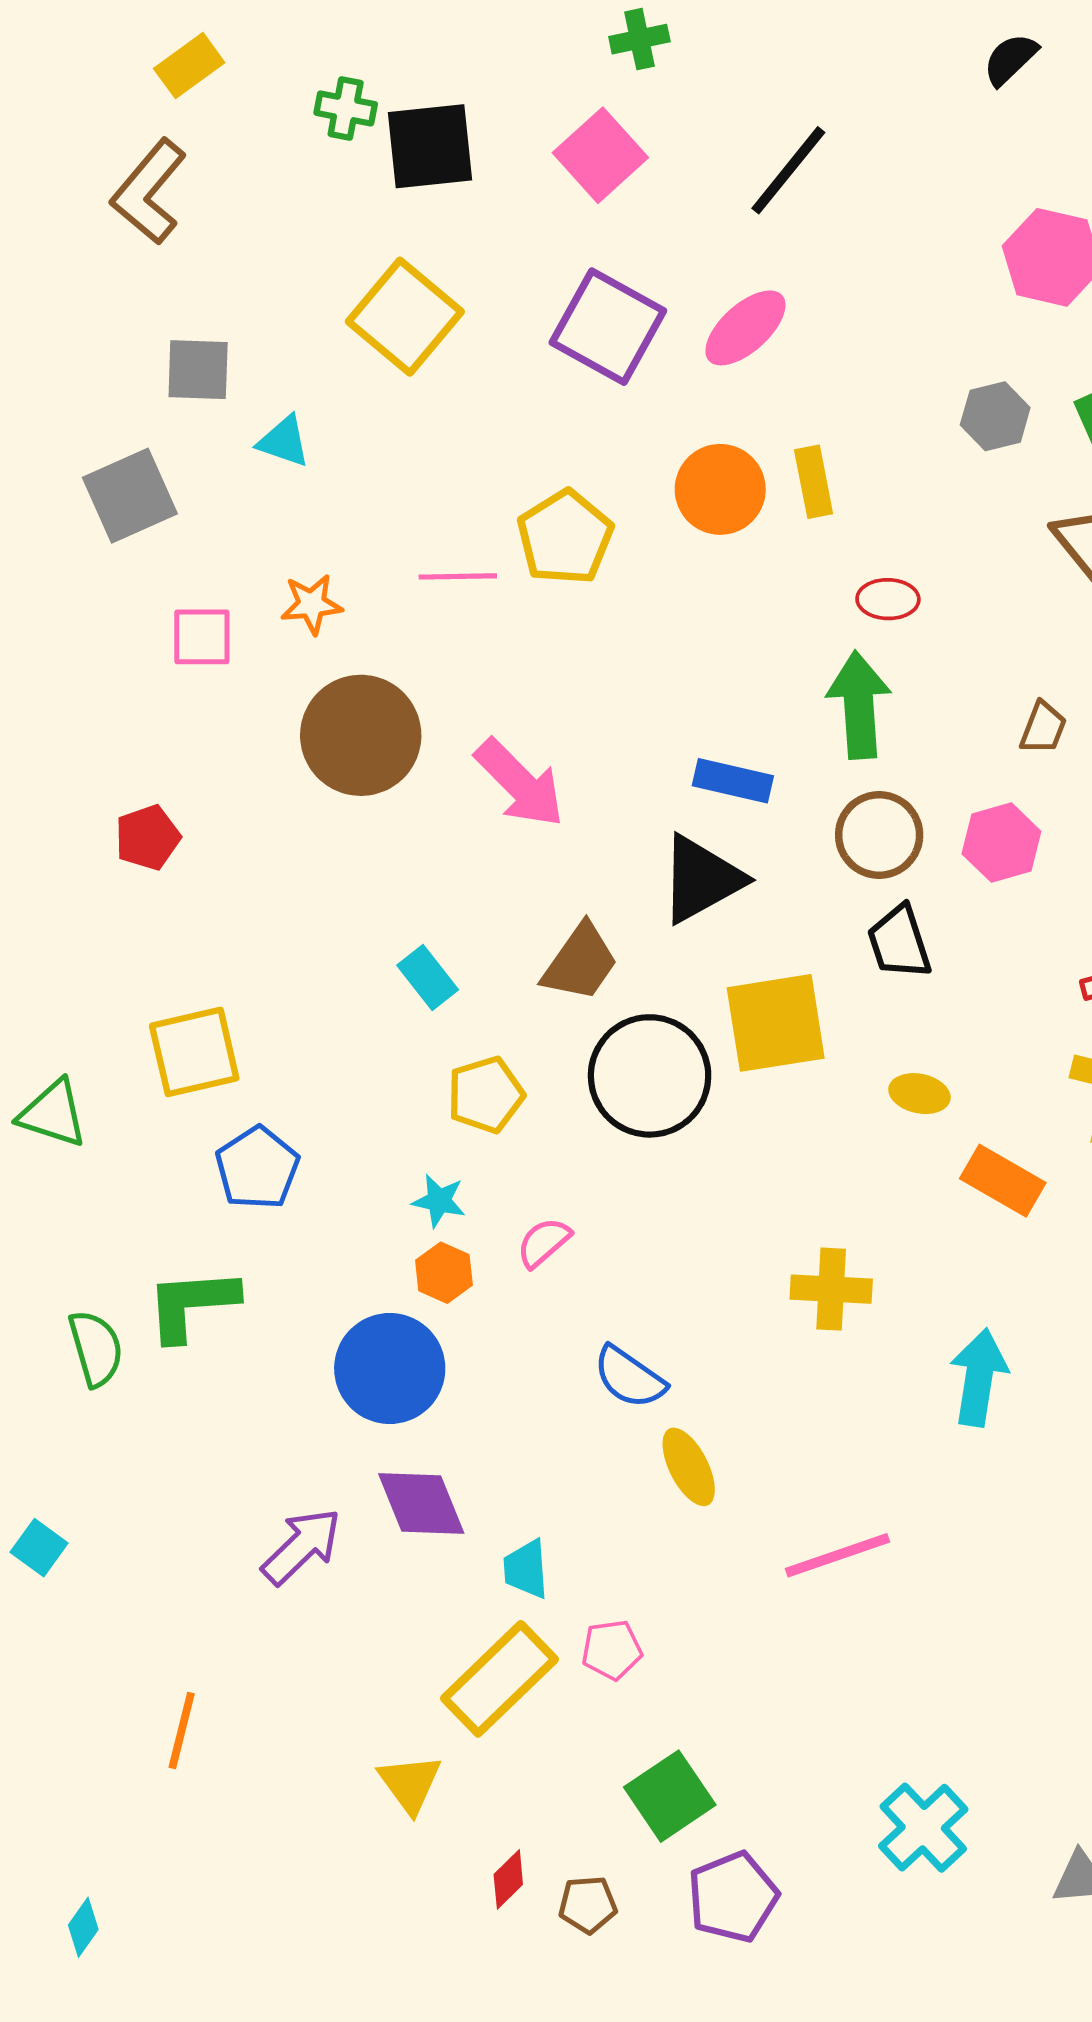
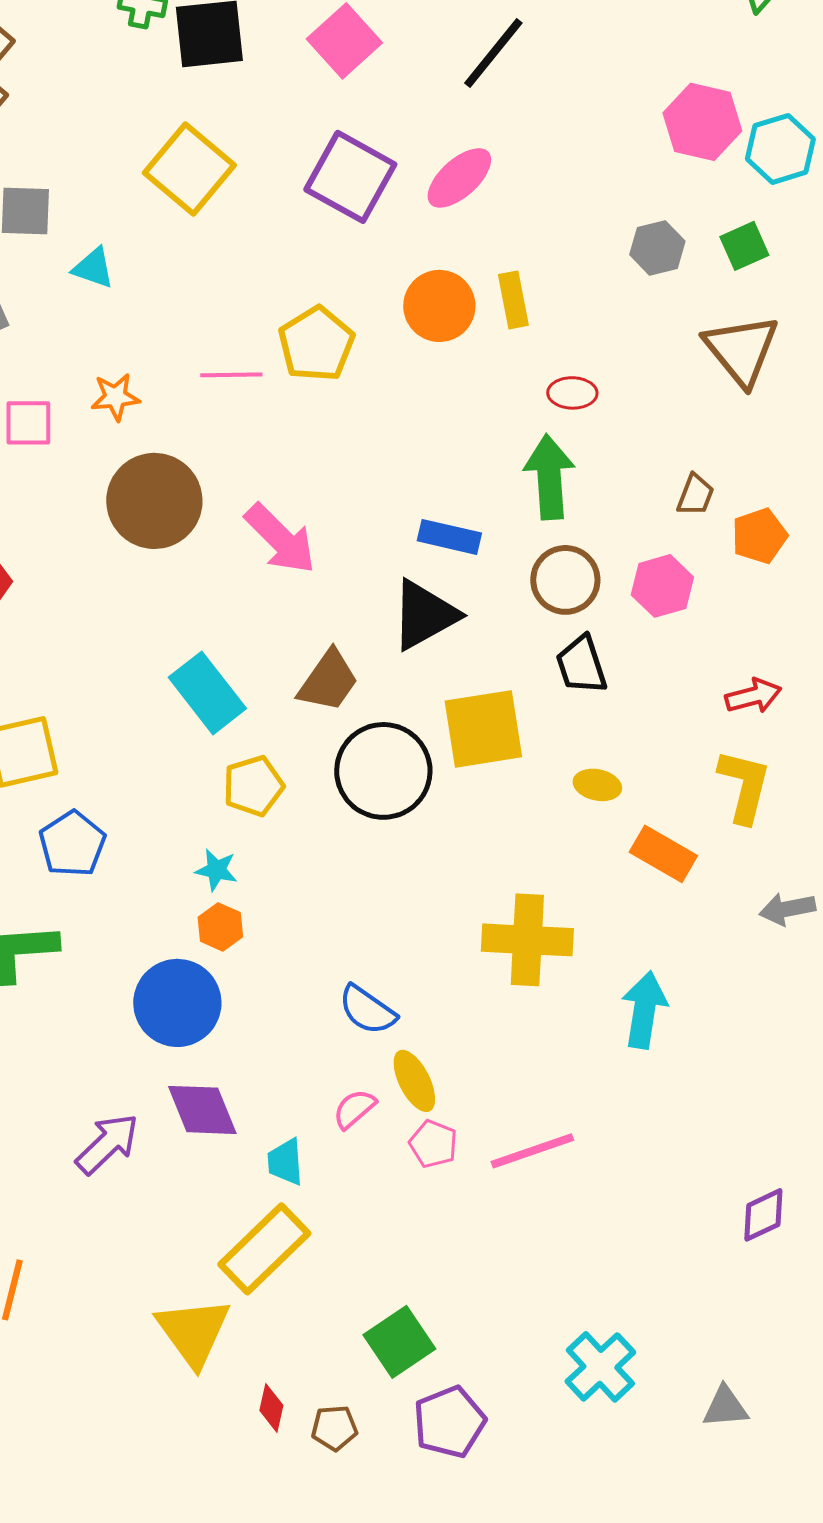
cyan rectangle: (428, 978) -> (207, 693), size x1.6
pink semicircle: (544, 1242) -> (354, 1109), moved
yellow cross: (831, 1289) -> (527, 940), size x1.4
pink pentagon: (612, 1650) -> (433, 1144), moved, turned 30
yellow triangle: (410, 1783) -> (193, 1332), size x1.5
red diamond: (508, 1879) -> (271, 1408), turned -33

